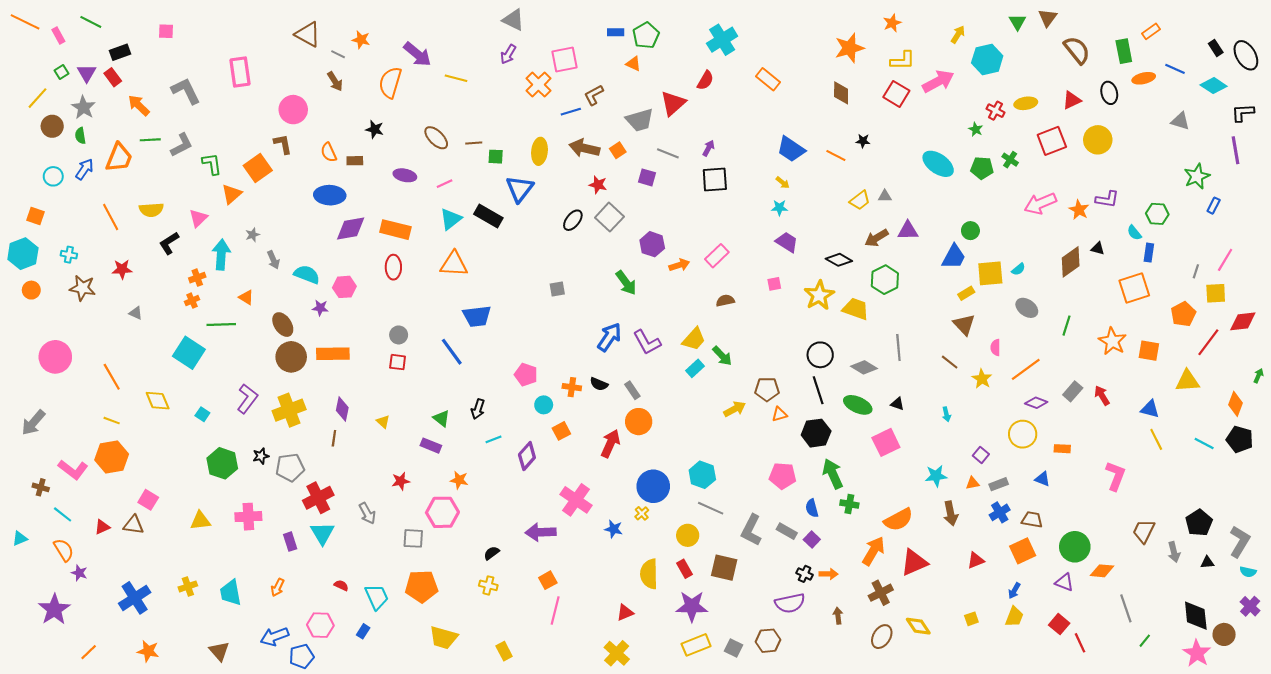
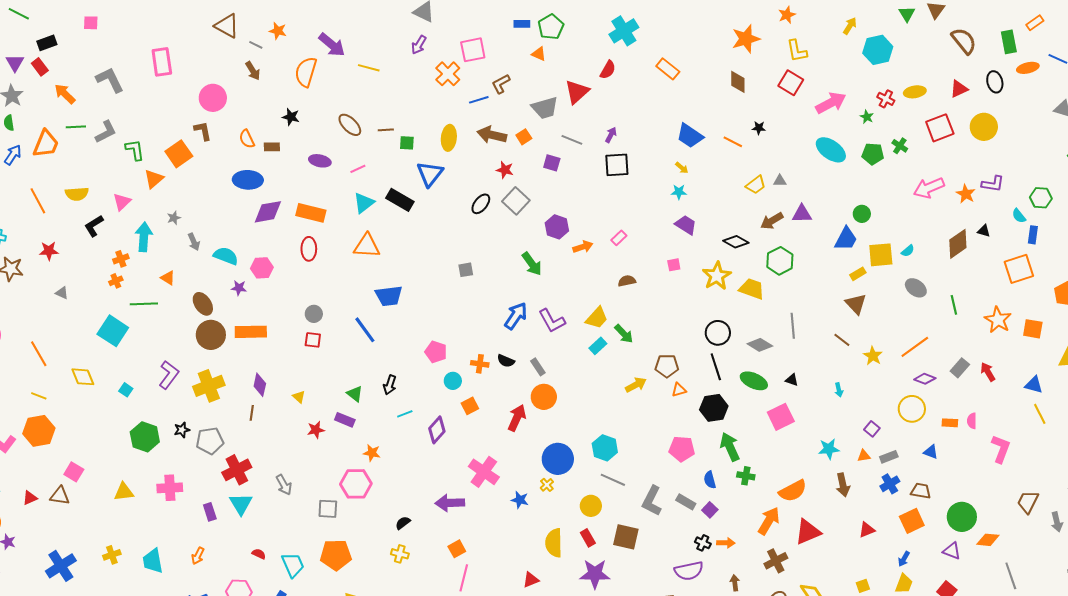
yellow L-shape: (903, 61) -> (797, 51), turned 80
pink arrow: (938, 81) -> (831, 103), moved
pink rectangle: (717, 256) -> (619, 238), size x0.7
green line: (1066, 326) -> (954, 305), turned -30
pink semicircle: (995, 347) -> (972, 421), moved
red star: (401, 481) -> (316, 430), moved

